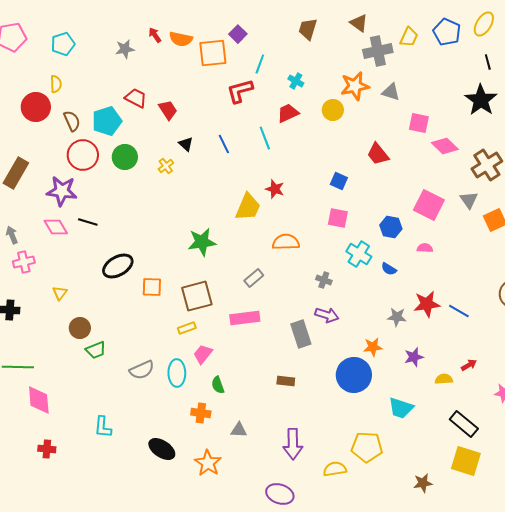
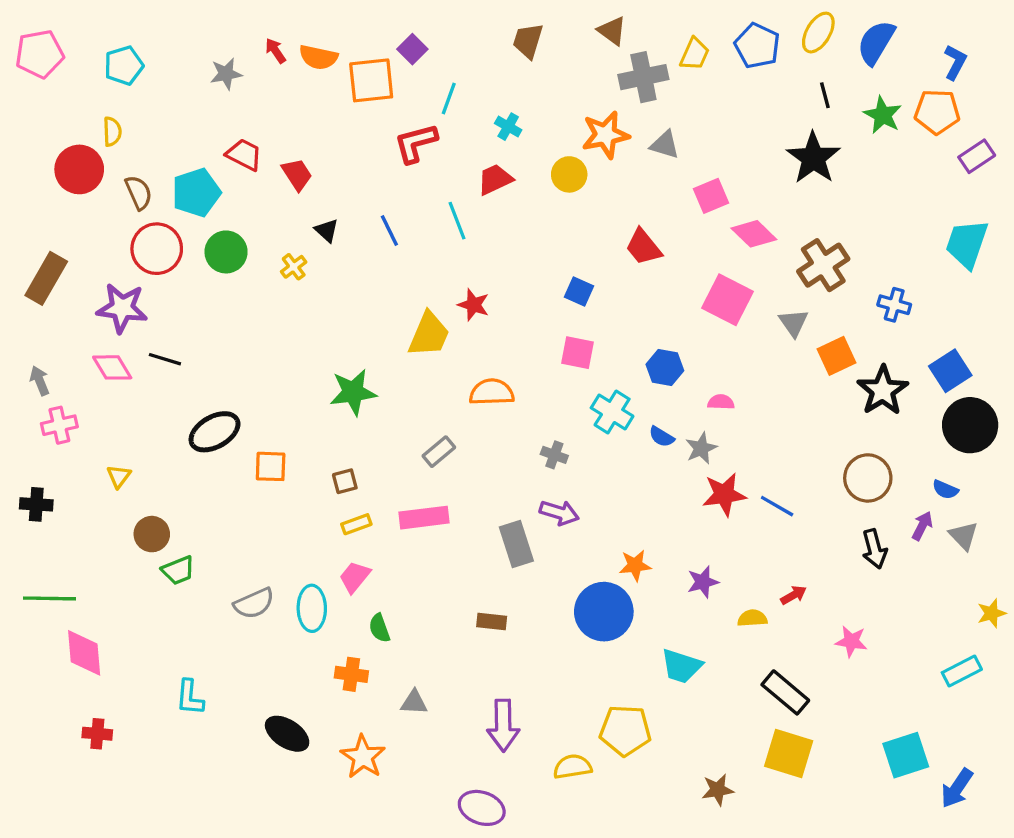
pink square: (419, 123) -> (711, 196), turned -35
pink square: (429, 205) -> (728, 300), moved
brown square: (197, 296) -> (345, 481), size x0.5
gray star: (397, 317) -> (701, 448), moved, turned -30
yellow rectangle: (187, 328) -> (356, 524), moved

